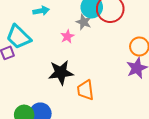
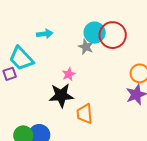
pink star: (67, 36) -> (69, 74), moved

